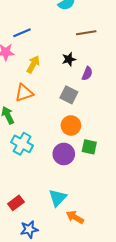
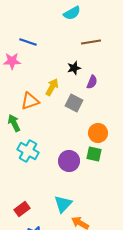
blue line: (22, 33) -> (28, 42), turned 42
yellow arrow: (33, 64) -> (52, 87), moved
orange circle: (71, 125) -> (98, 133), moved

